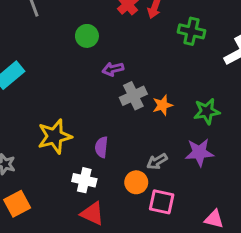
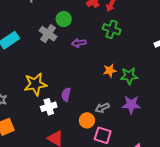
green cross: (191, 31) -> (112, 29), moved
gray cross: (133, 96) -> (48, 34), moved, turned -36
green star: (207, 111) -> (129, 76), moved
white cross: (84, 180) -> (49, 107), moved, turned -35

